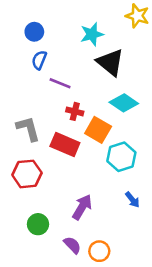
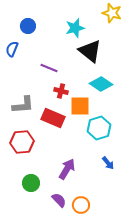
blue semicircle: (39, 60) -> (12, 49), moved
gray L-shape: (28, 129) -> (23, 105), turned 100
orange square: (98, 130) -> (80, 106), turned -30

